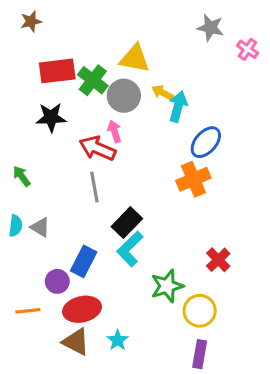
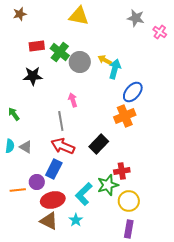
yellow triangle: (135, 59) -> (79, 16), moved
red rectangle: (57, 71) -> (37, 46), size x0.7
pink arrow: (115, 131) -> (73, 100), moved
red arrow: (97, 148) -> (63, 146), moved
black rectangle: (127, 223) -> (99, 144), moved
cyan L-shape: (130, 249) -> (84, 194), moved
red cross: (218, 260) -> (122, 171), moved, turned 35
orange line: (28, 311) -> (18, 190), moved

